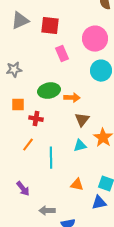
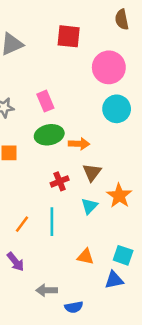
red square: (50, 26) -> (69, 36), moved
pink rectangle: (62, 54) -> (45, 101), moved
red cross: (36, 119) -> (60, 181), moved, turned -32
orange line: (28, 145) -> (22, 224), moved
cyan triangle: (80, 146) -> (89, 206), turned -32

